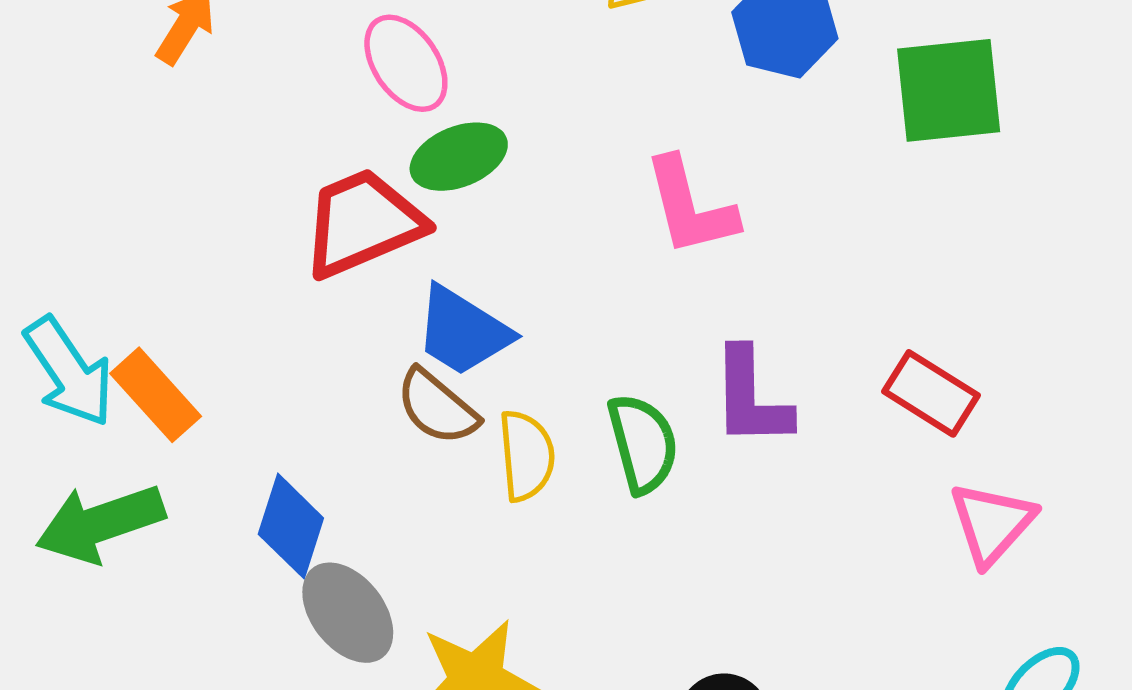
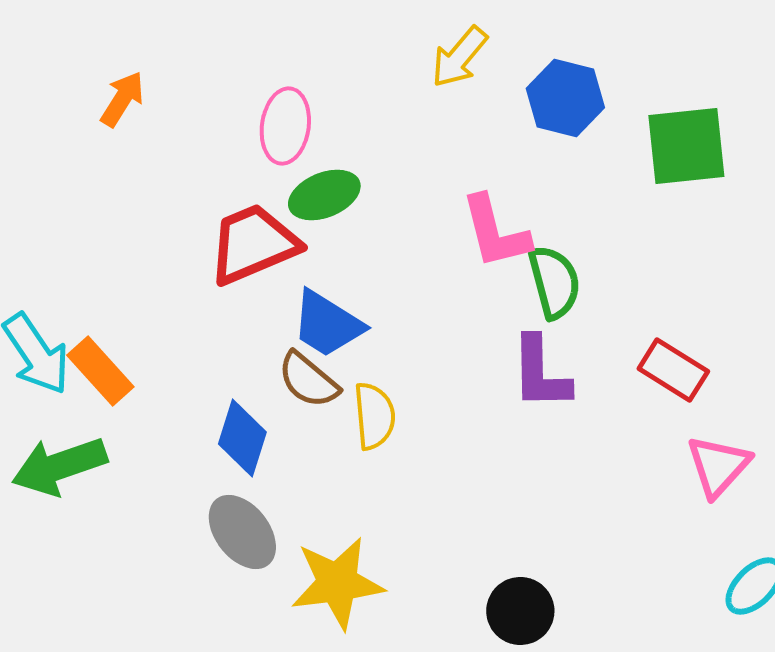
pink ellipse: (406, 63) -> (285, 126), turned 42
green semicircle: (643, 443) -> (554, 282), moved
blue diamond: (291, 526) -> (242, 438), moved

